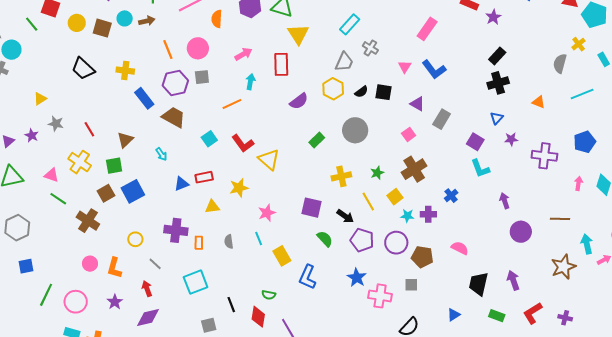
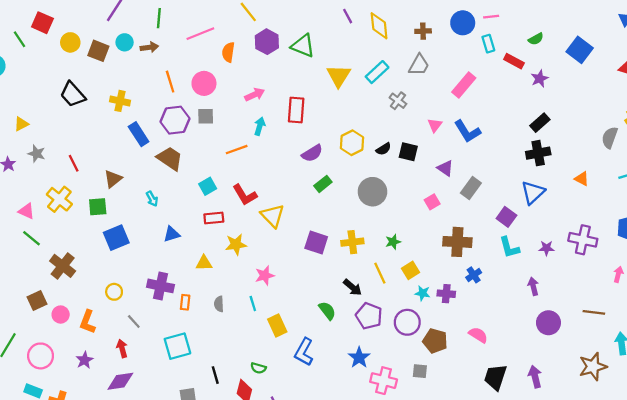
yellow triangle: (298, 34) -> (339, 76), moved
gray trapezoid: (344, 62) -> (419, 65), moved
blue triangle: (497, 118) -> (533, 193), size x1.6
purple star: (511, 139) -> (547, 248), moved
green rectangle: (317, 140) -> (323, 184), moved
brown cross: (414, 169) -> (457, 242), moved, turned 30
red rectangle: (204, 177) -> (214, 218), moved
brown square: (106, 193) -> (37, 300), moved
purple square: (312, 208) -> (316, 243), moved

